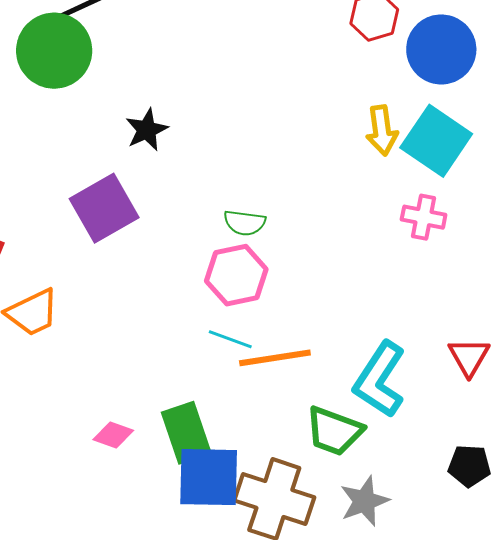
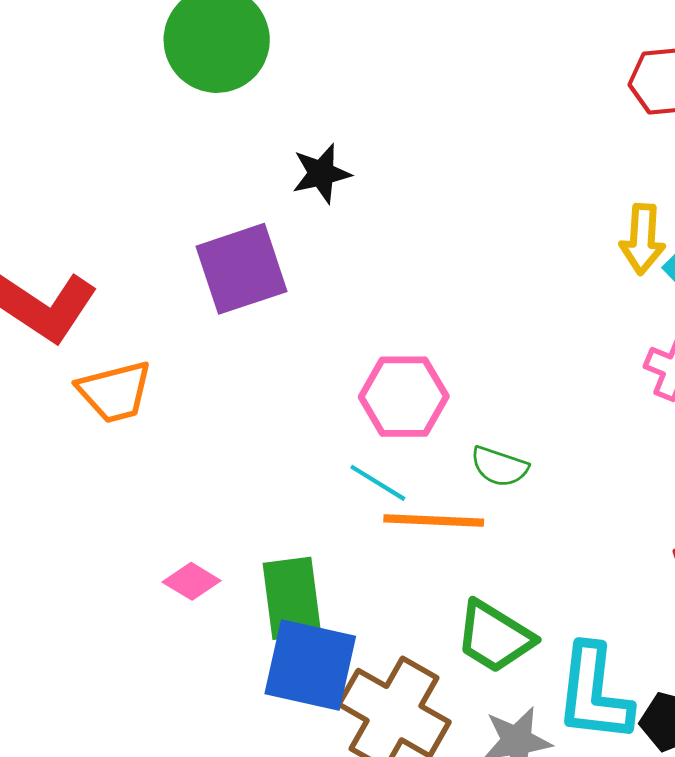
green semicircle: (245, 223) -> (499, 467), moved
cyan L-shape: (380, 380) -> (594, 693), moved, turned -38

